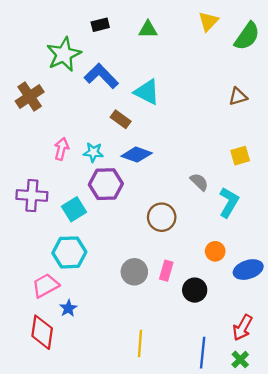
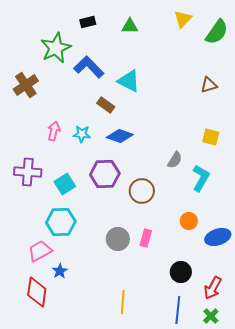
yellow square: (240, 156) -> (211, 137), turned 30
gray semicircle: (199, 182) -> (175, 160), turned 78
purple hexagon: (106, 184) -> (105, 174), moved
black circle: (195, 290) -> (181, 272), moved

